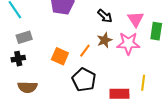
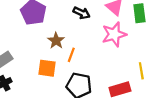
brown star: (105, 40) -> (56, 41), moved

